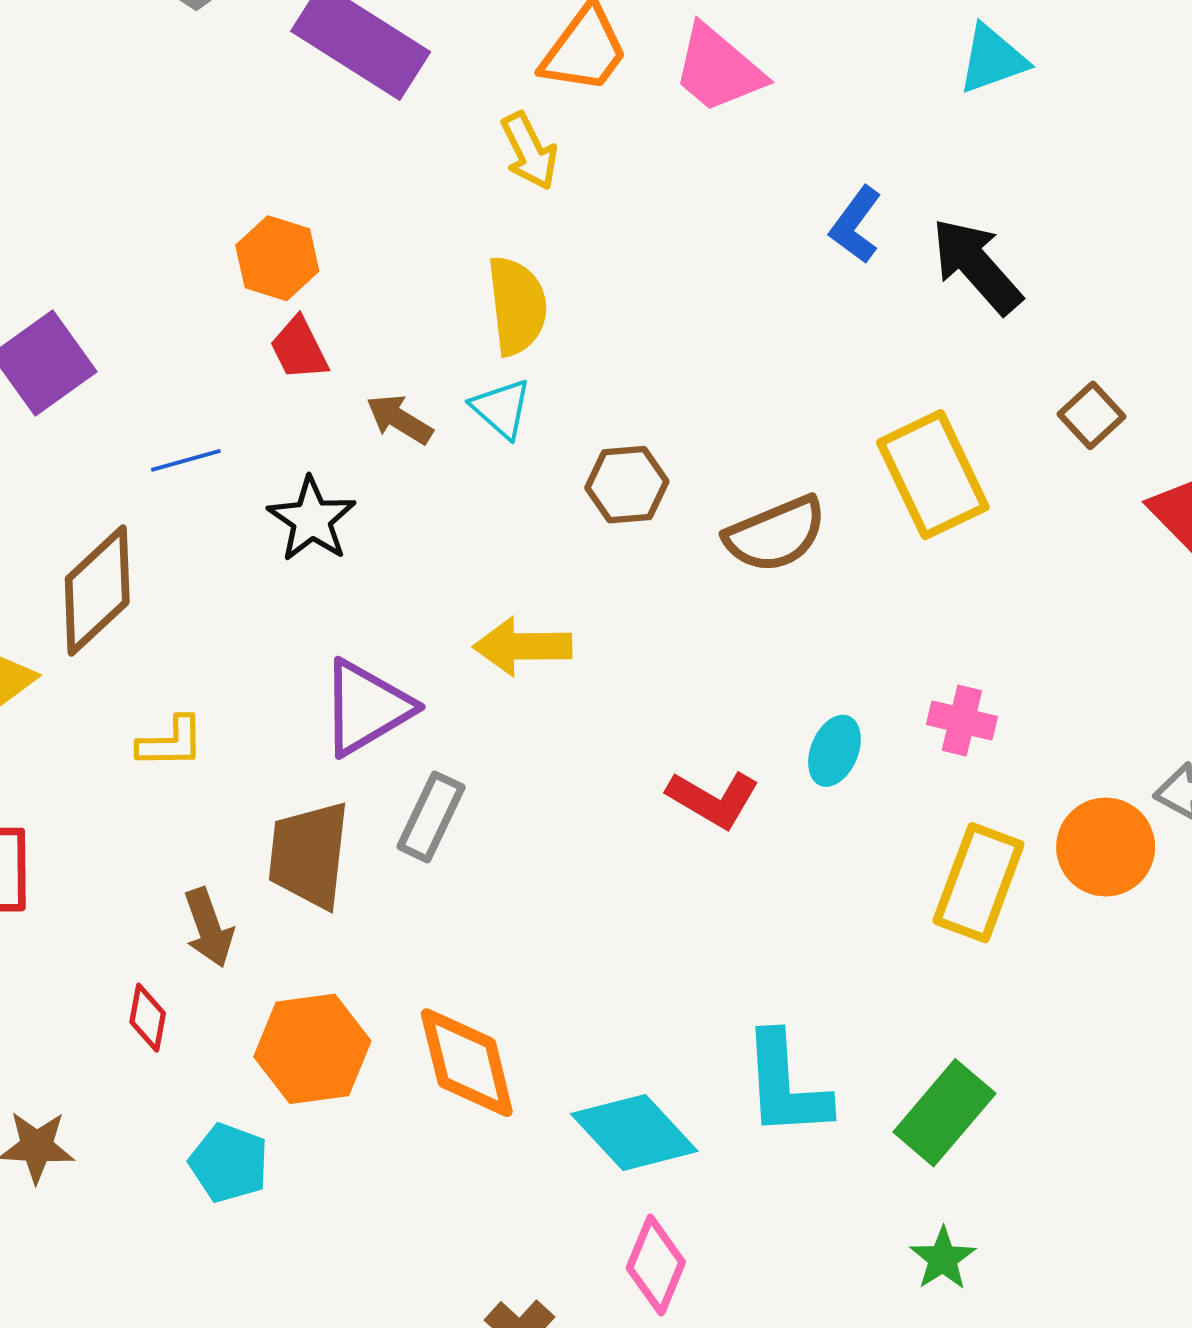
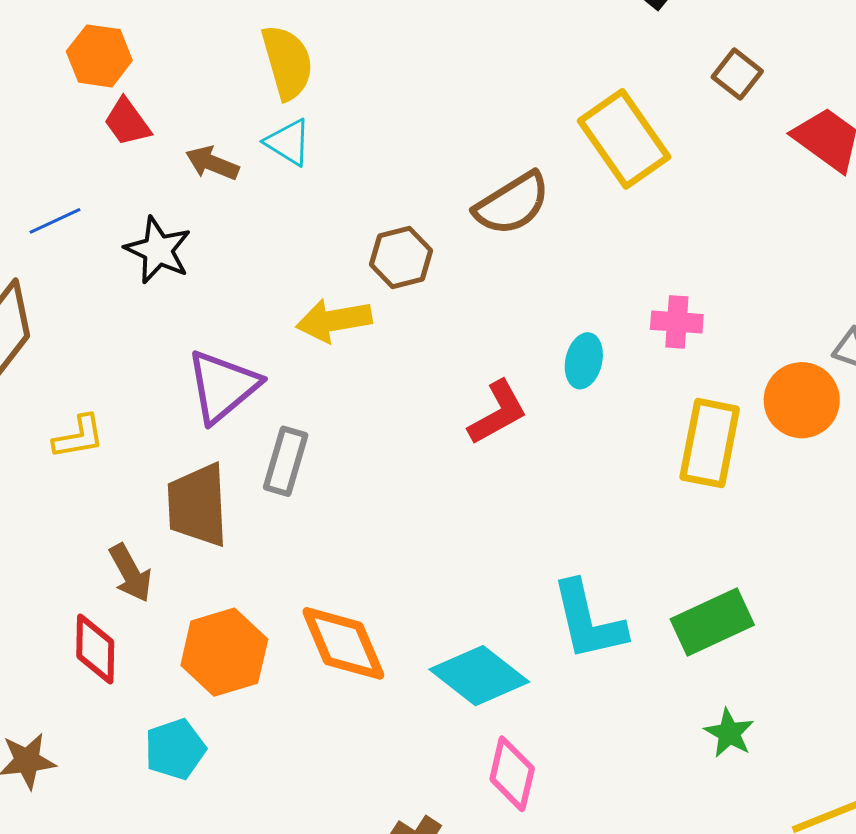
brown hexagon: (627, 485) -> (401, 257), moved
red L-shape: (713, 799) -> (498, 413), turned -50
red diamond: (148, 1018) -> (95, 649), size x1.4
green rectangle: (944, 1113) -> (712, 622), turned 34
cyan pentagon: (229, 1163) -> (175, 749), turned -30

